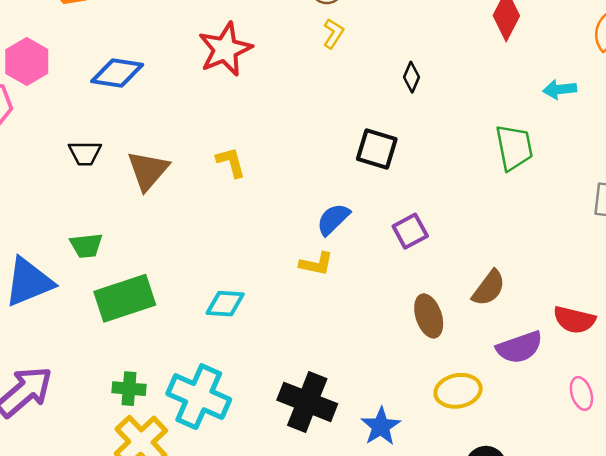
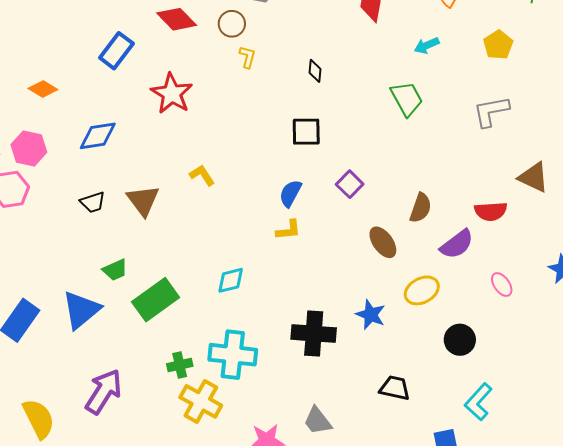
pink ellipse: (581, 393) -> (502, 285), moved
blue star: (381, 426) -> (371, 315), moved

